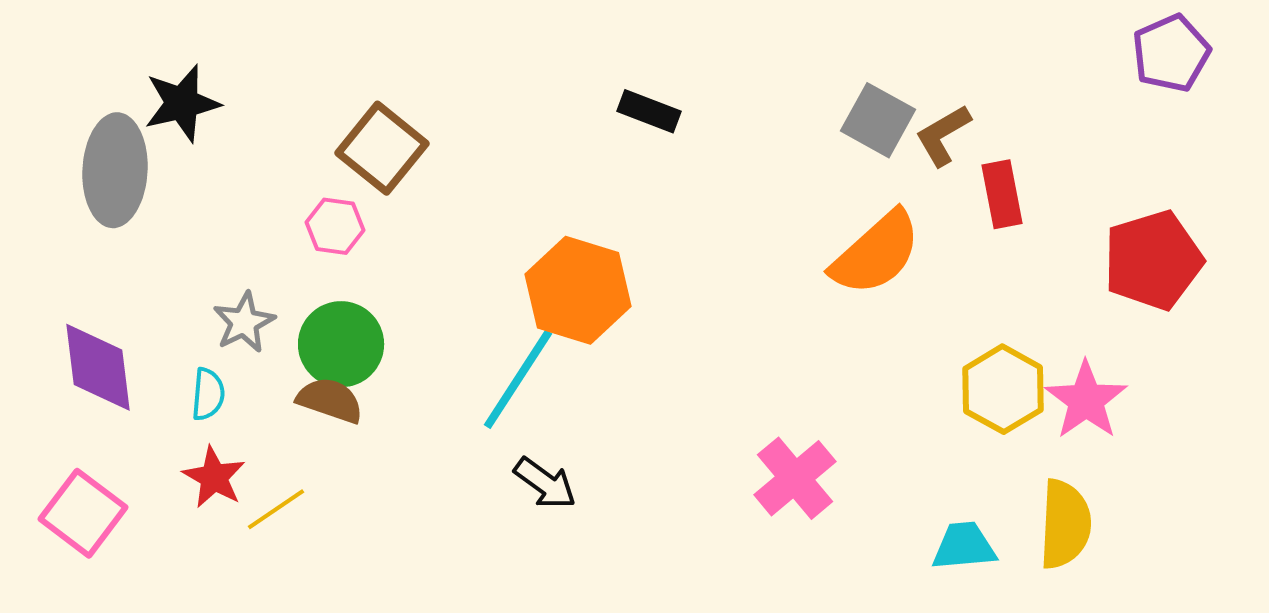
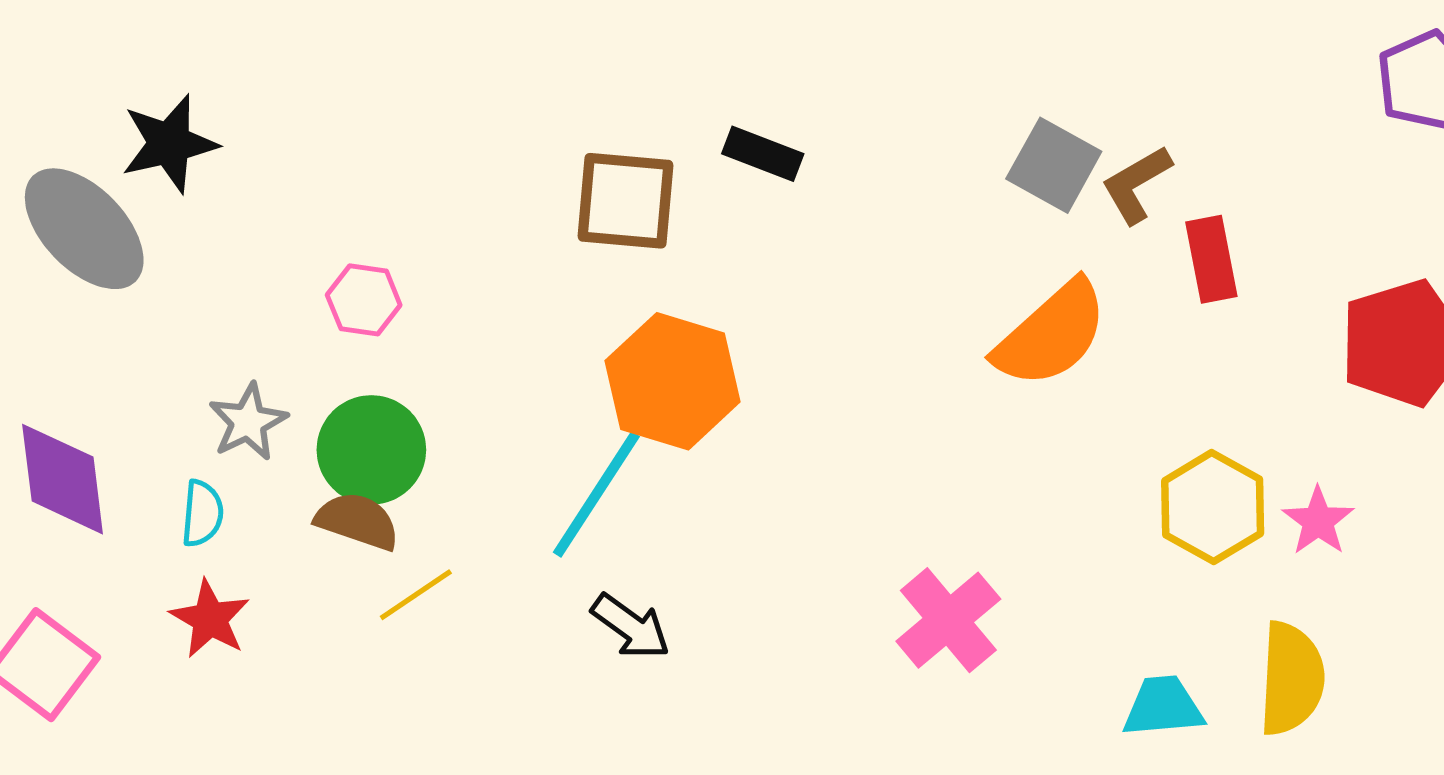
brown square: (382, 148) -> (626, 201), moved, turned -34
gray ellipse: (115, 170) -> (84, 229), turned -47
pink star: (1086, 400) -> (1318, 521), size x0.7
yellow line: (276, 509) -> (416, 595), moved

